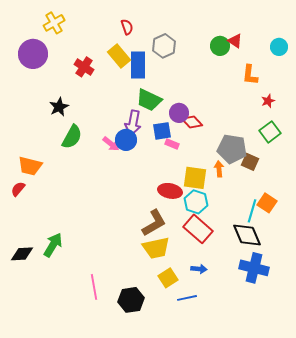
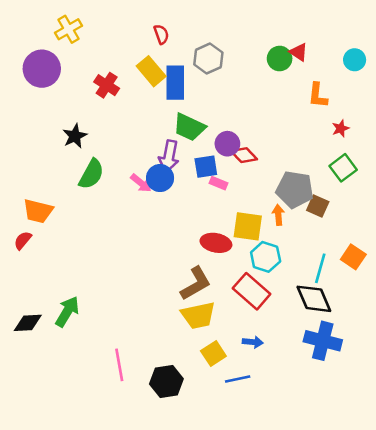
cyan hexagon: (196, 202) -> (266, 257), moved
orange square: (267, 203) -> (353, 257), moved

